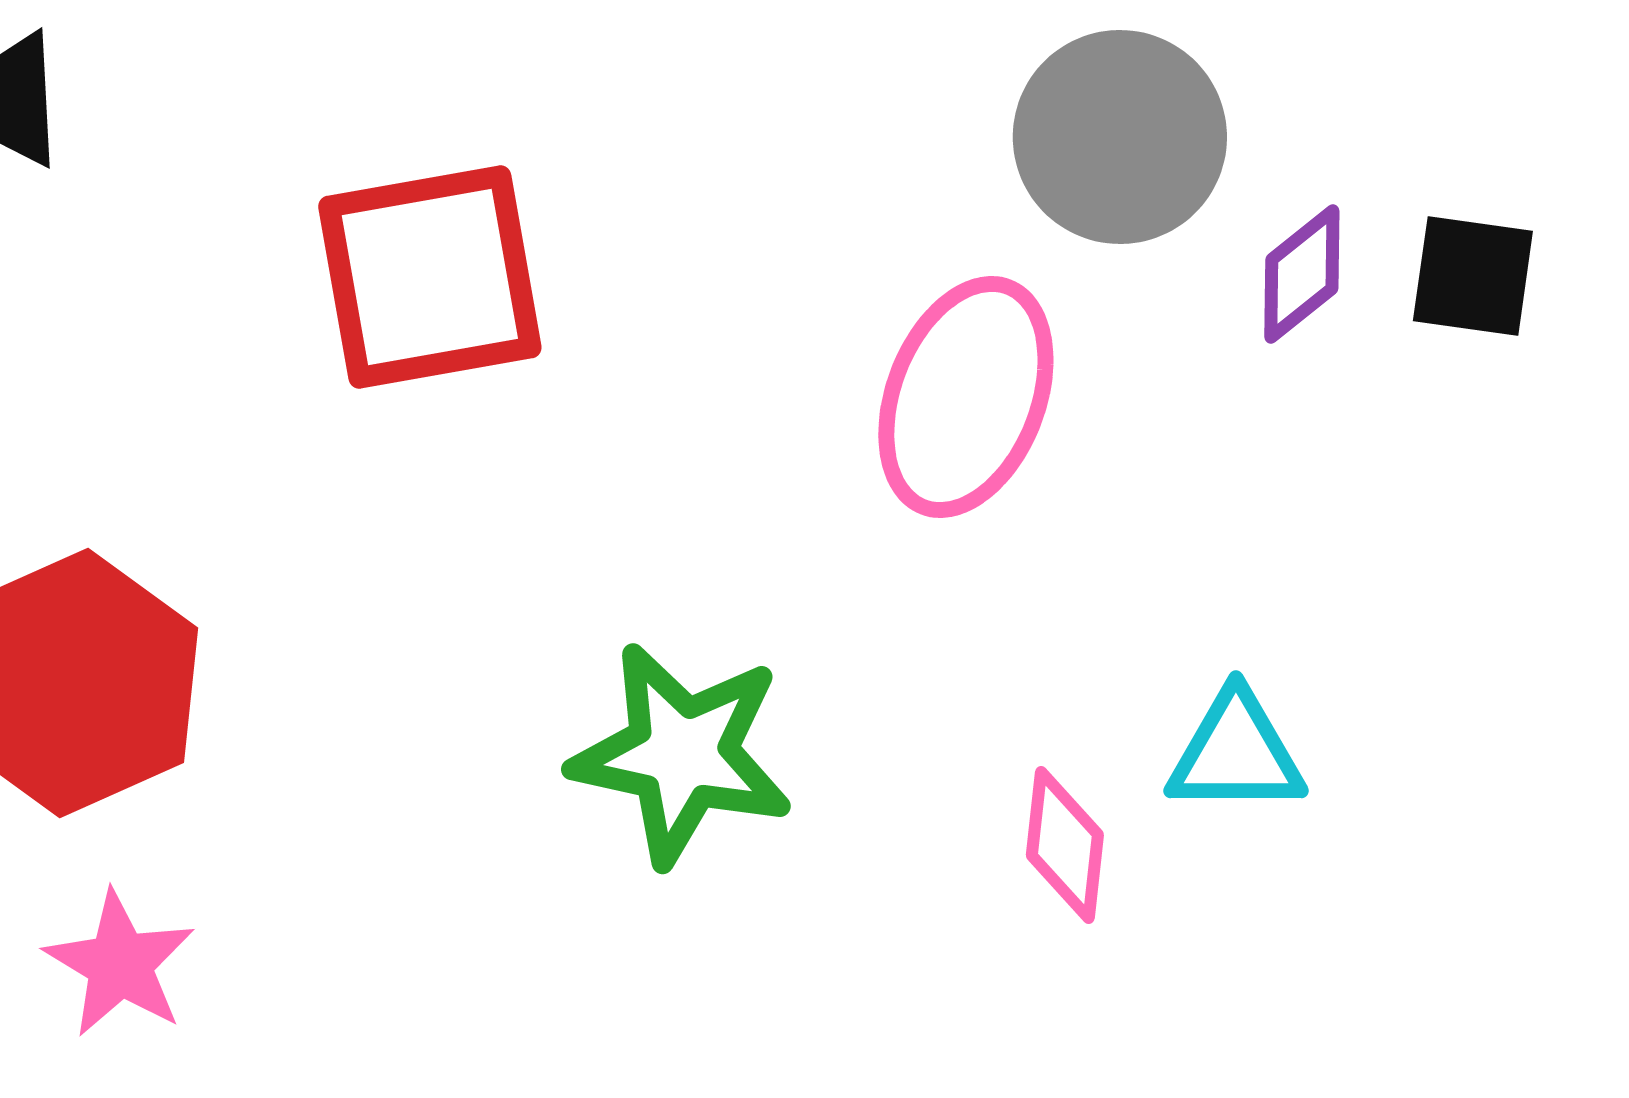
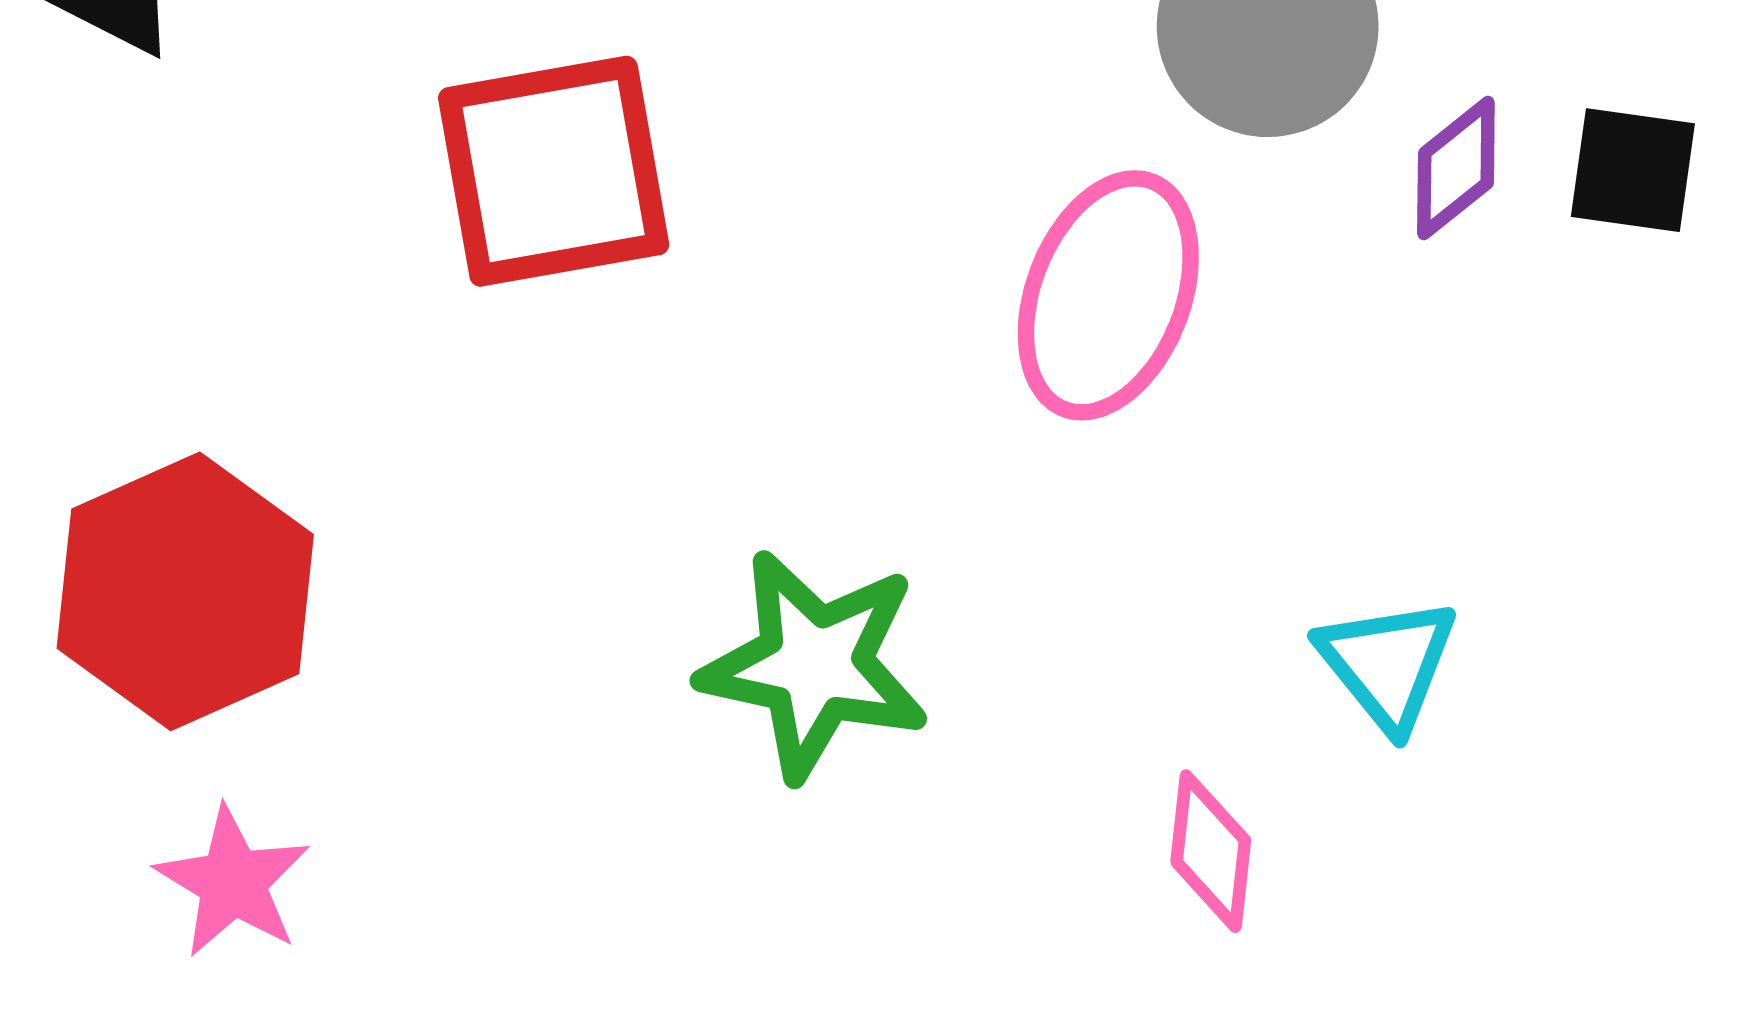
cyan triangle: (1236, 753) -> (1388, 664), turned 51
pink diamond: (1065, 845) -> (1211, 851), moved

